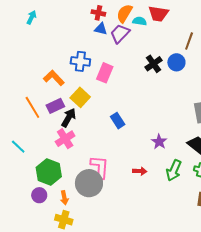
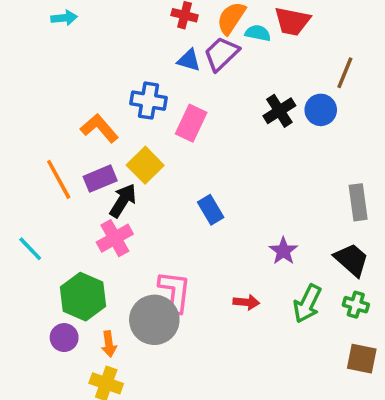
cyan arrow: (32, 17) -> (64, 18), turned 56
blue triangle: (101, 29) -> (189, 60), moved

